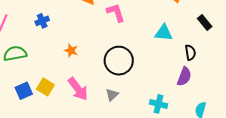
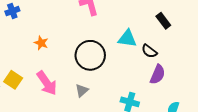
black rectangle: (205, 23) -> (163, 21), moved
cyan triangle: (164, 33) -> (127, 39), moved
black semicircle: (190, 53) -> (149, 51), moved, turned 133

